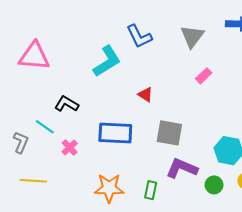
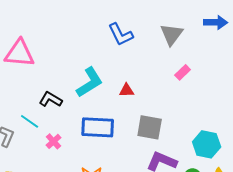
cyan L-shape: (107, 61) -> (90, 82), moved
red triangle: (145, 95) -> (127, 90), turned -35

